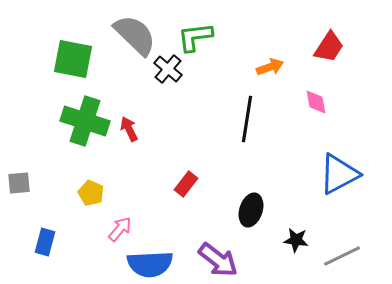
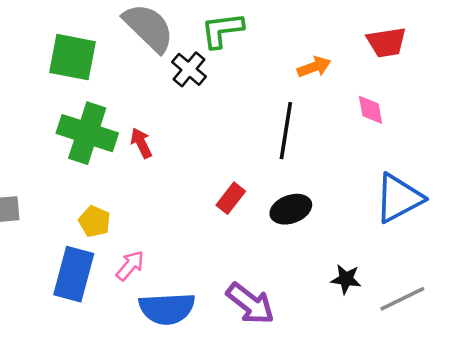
red trapezoid: (329, 47) -> (386, 42), turned 48
red rectangle: (186, 184) -> (231, 198), moved
black ellipse: (251, 210) -> (291, 209), moved, turned 52
blue rectangle: (45, 242) -> (74, 274), moved, size x1.6

